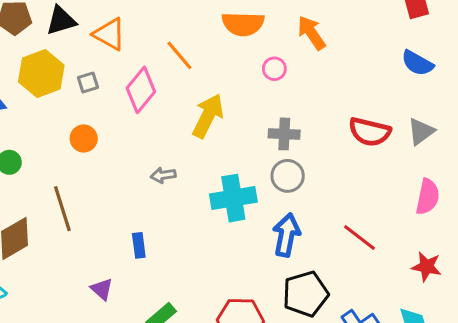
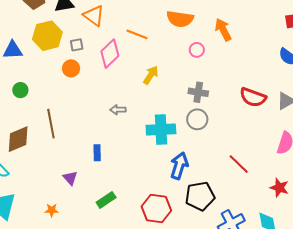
orange line: (179, 55) -> (137, 34), turned -35
yellow arrow: (208, 116) -> (151, 75), size x0.7
orange circle: (84, 138) -> (71, 68), moved
blue arrow: (286, 235) -> (179, 166), moved

